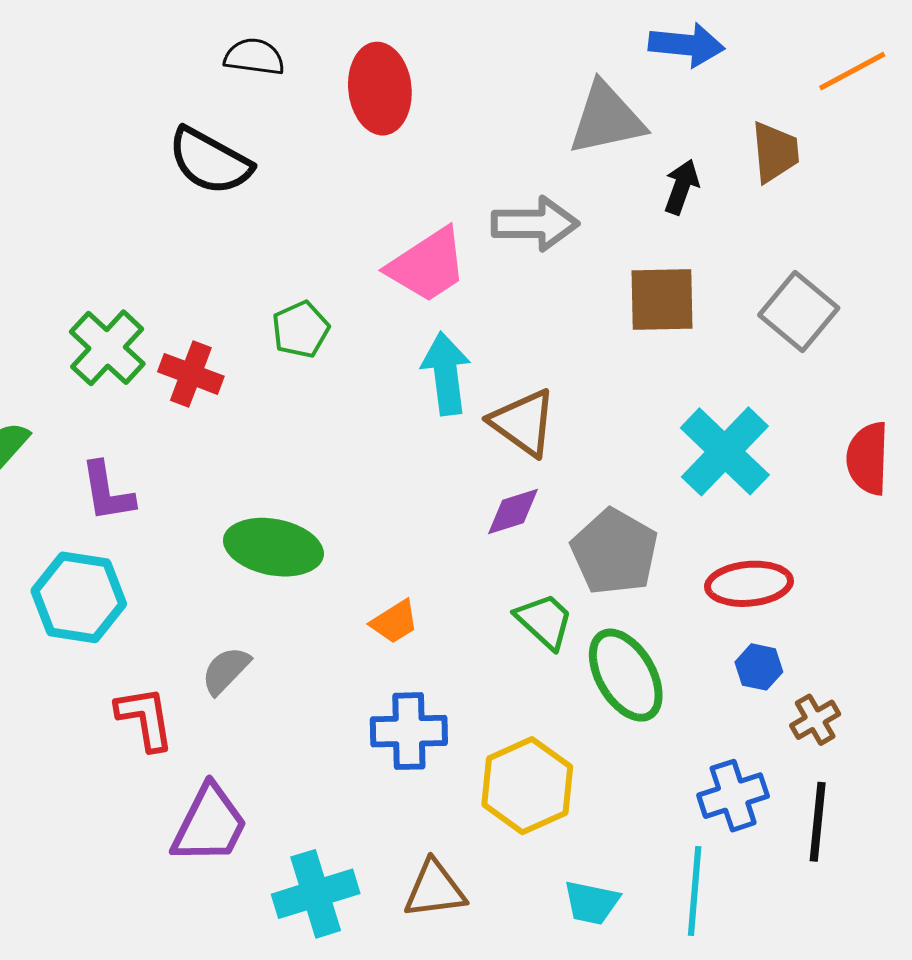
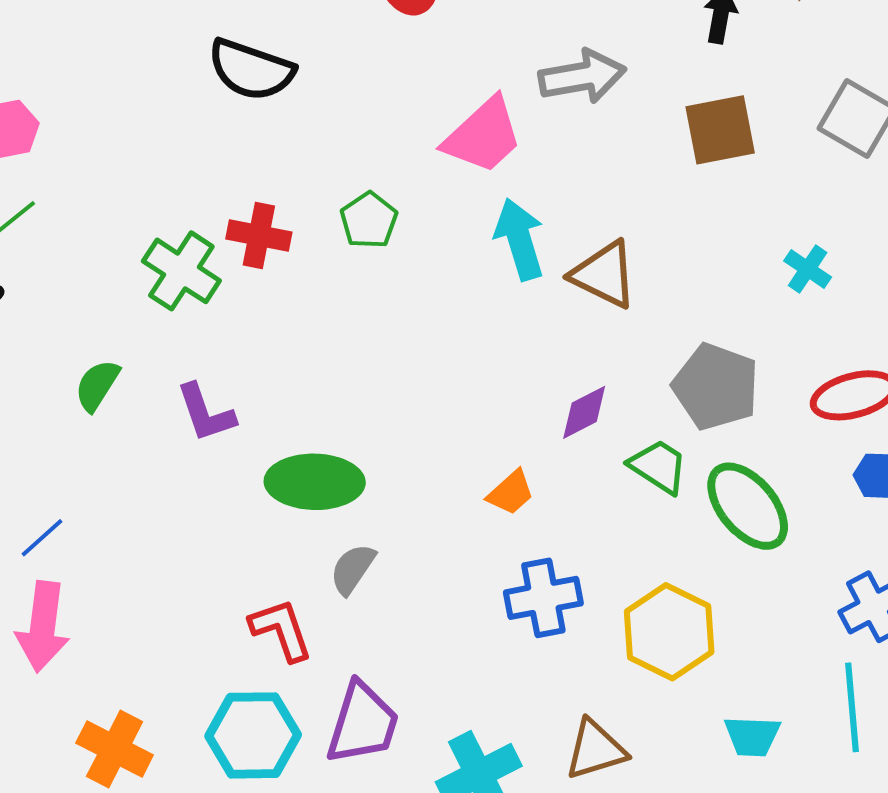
red cross: (191, 374) -> (259, 235), moved
cyan cross: (725, 451) -> (808, 269), size x0.5
purple diamond: (513, 511) -> (584, 412), moved
green ellipse: (273, 547) -> (315, 482), moved
cyan hexagon: (79, 597) -> (253, 735), moved

